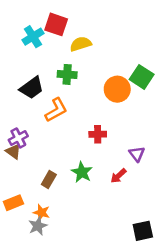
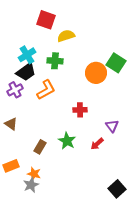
cyan cross: (33, 37) -> (27, 55), moved
purple cross: (18, 138) -> (15, 90), moved
black square: (143, 231) -> (117, 189), turned -30

